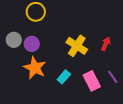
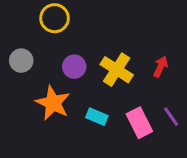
purple circle: (32, 44) -> (74, 67), moved
cyan rectangle: (64, 77) -> (97, 117), turned 72

